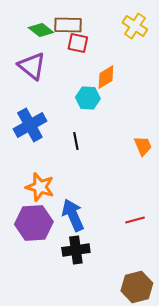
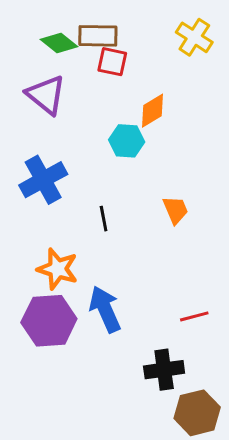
black line: (76, 141) -> (104, 219), moved
orange trapezoid: (143, 146) -> (176, 210), moved
black cross: (76, 250) -> (164, 370), moved

